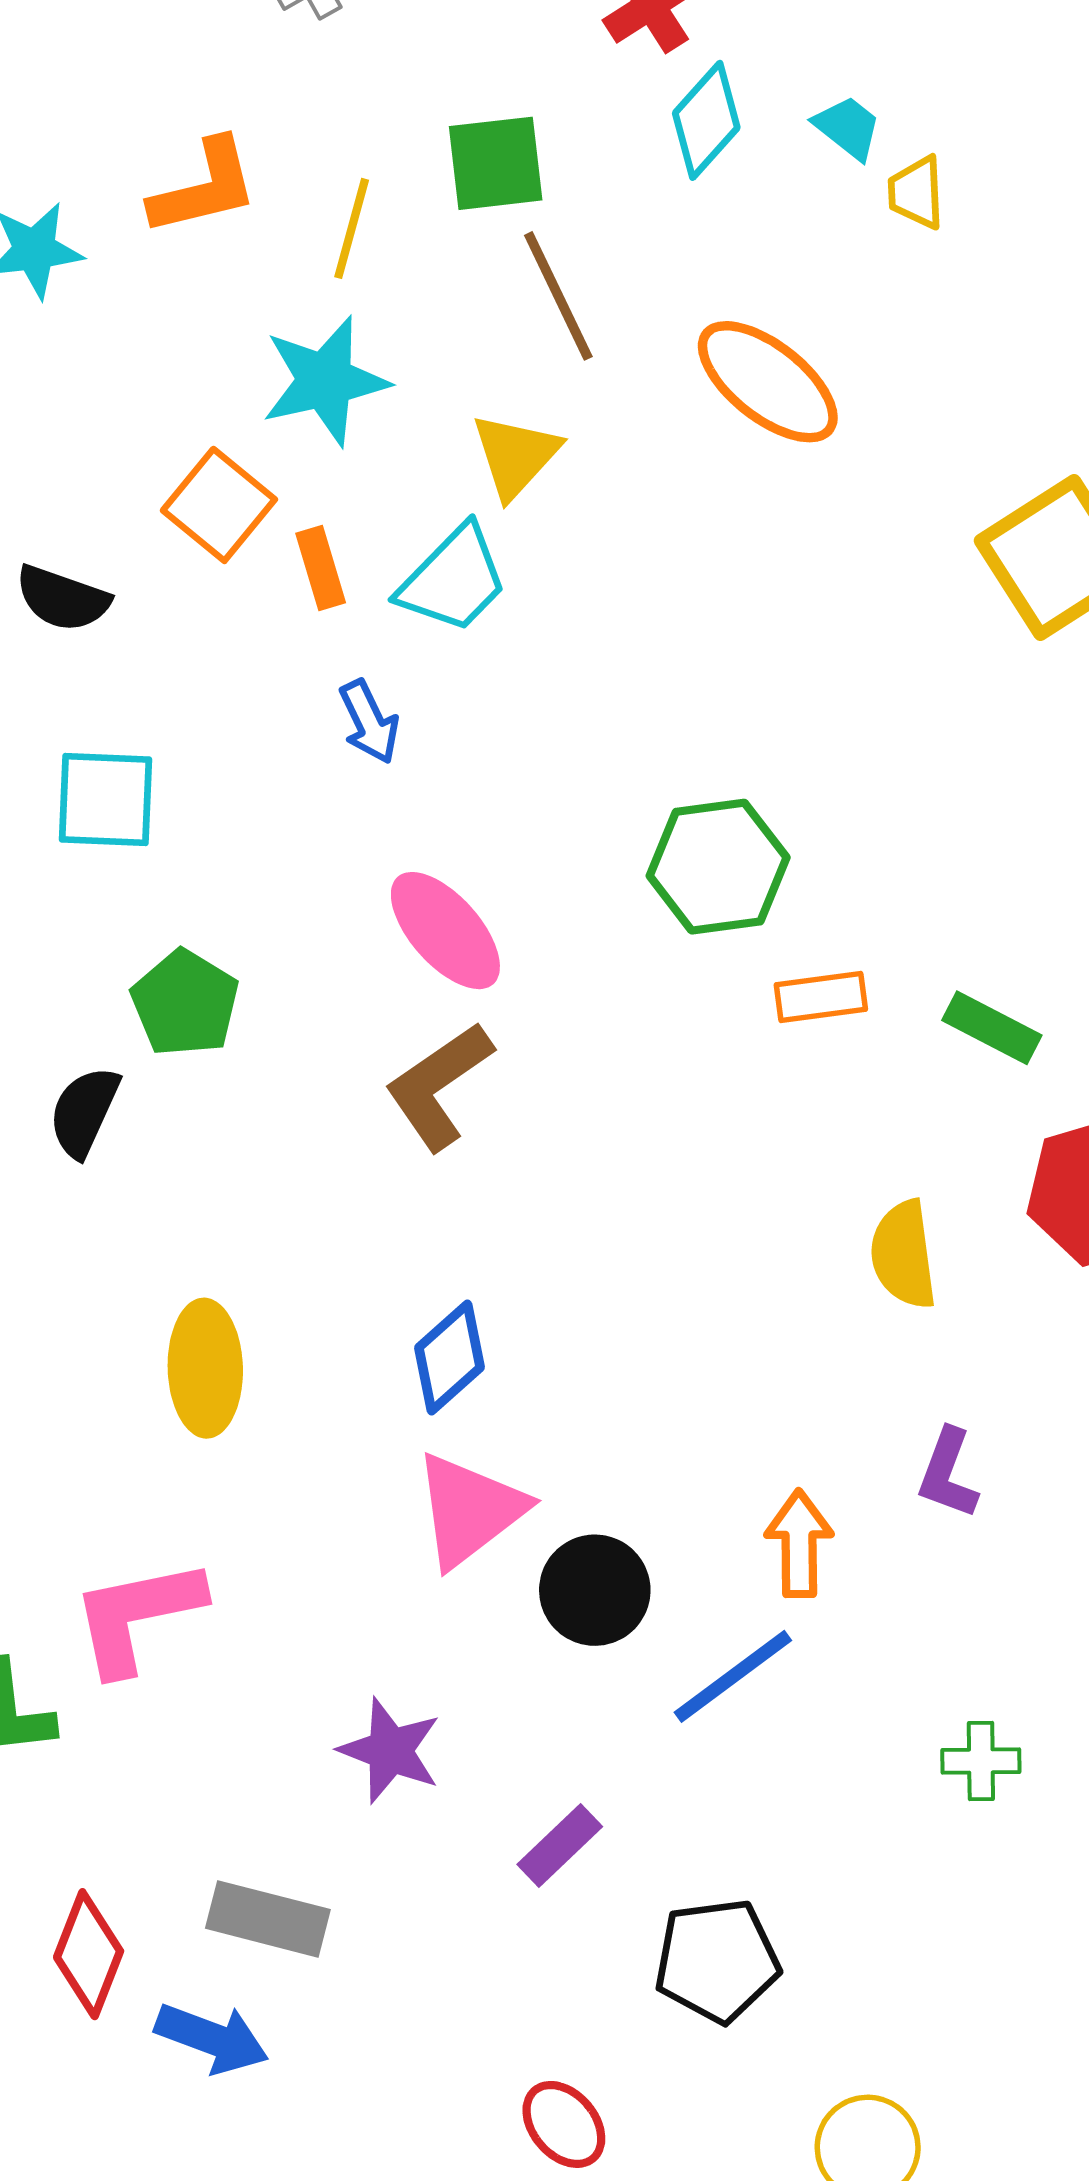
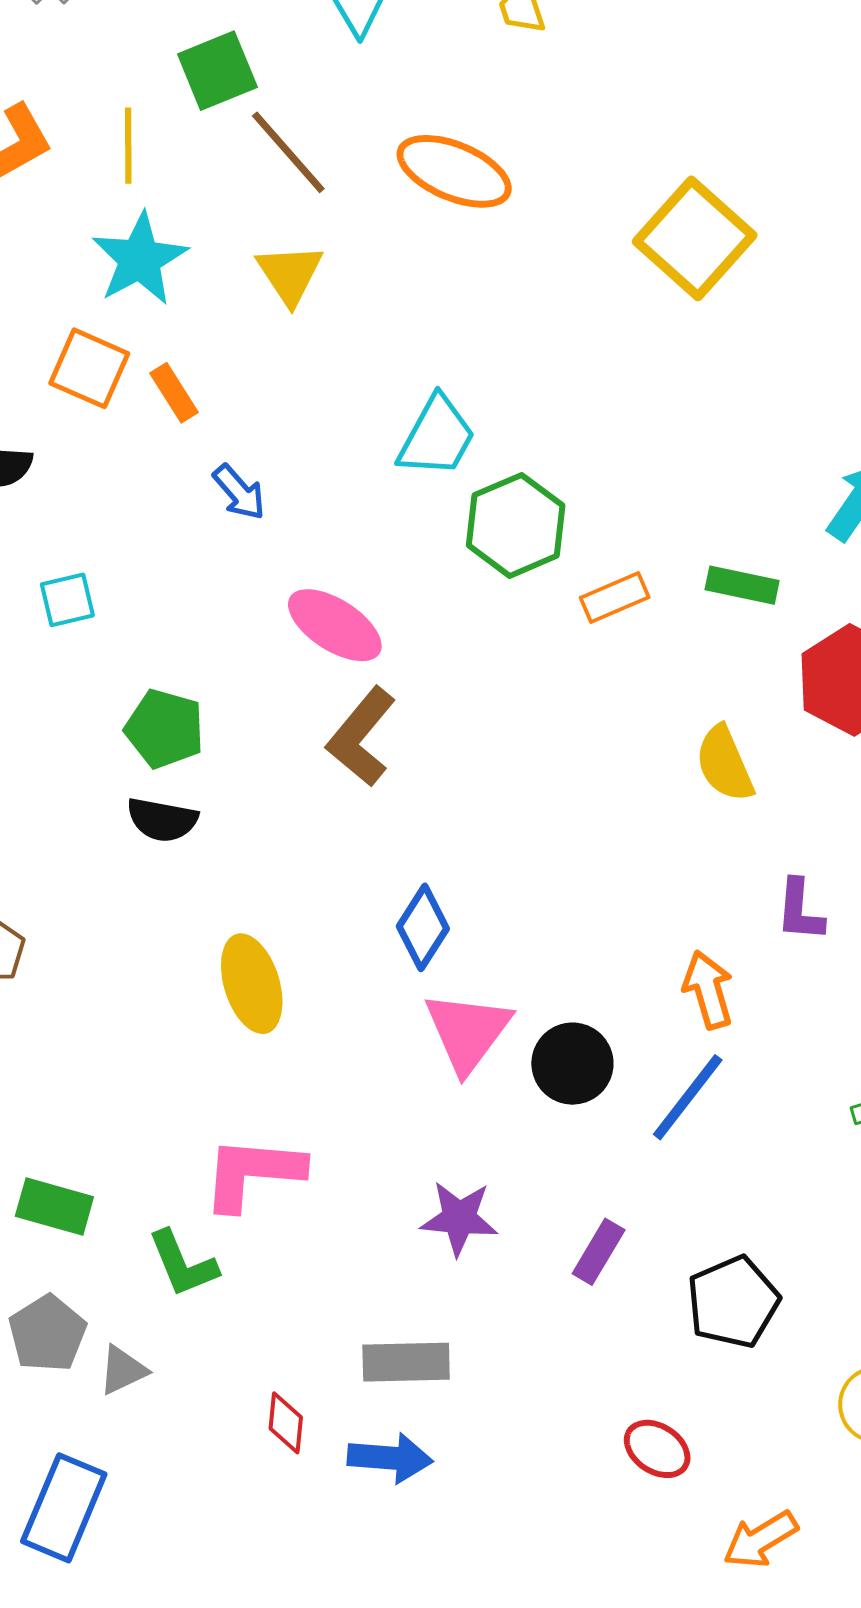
cyan trapezoid: (453, 579) -> (437, 437), moved
cyan square: (106, 799) -> (67, 600), size x0.7
black semicircle: (84, 1112) -> (162, 820), moved, turned -88
pink L-shape: (137, 1616) -> (253, 1173), turned 32
red diamond: (89, 1954) -> (286, 1423), size x0.7

